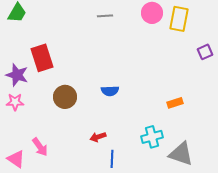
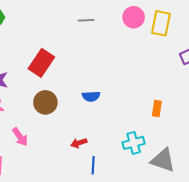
red rectangle: (42, 58) -> (41, 63), moved, turned 52
orange rectangle: (175, 103) -> (157, 108), turned -63
pink arrow: (40, 147) -> (20, 137), moved

